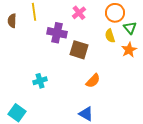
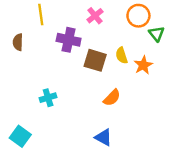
brown semicircle: (12, 21) -> (18, 42), moved
yellow semicircle: (110, 36) -> (122, 55), moved
orange star: (129, 50) -> (143, 65), moved

